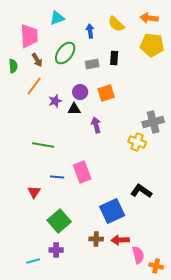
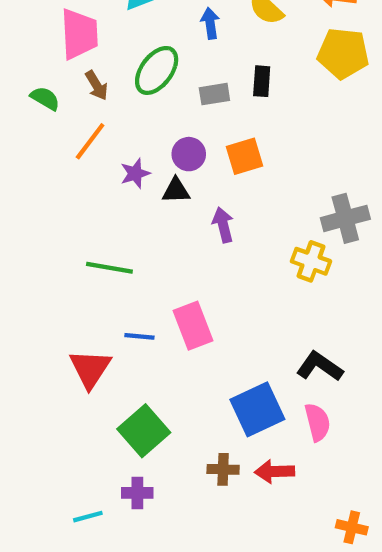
green semicircle: (13, 66) -> (45, 98), turned -56
red triangle: (34, 192) -> (90, 369), size x1.5
pink semicircle: (138, 255) -> (317, 422), moved

